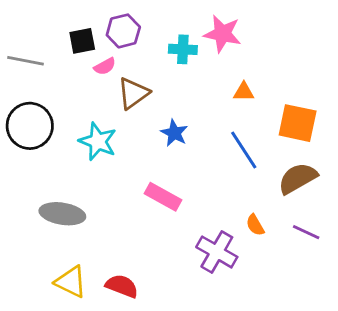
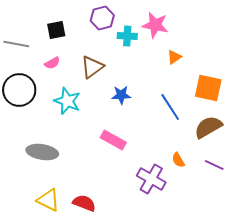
purple hexagon: (123, 31) -> (102, 18), moved
pink semicircle: (105, 66) -> (52, 63), moved
orange triangle: (244, 92) -> (174, 57), moved, turned -35
blue star: (174, 133) -> (121, 95), turned -30

